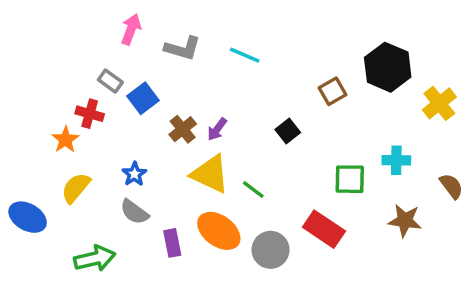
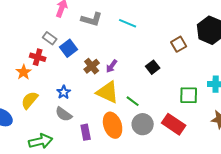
orange ellipse: (219, 231) -> (113, 125), turned 35
gray circle: (271, 250) -> (143, 124), moved

